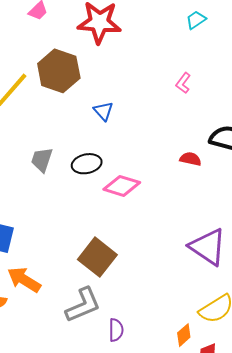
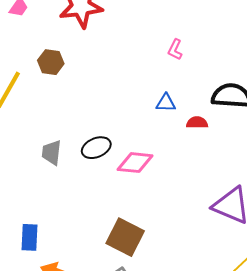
brown hexagon: (59, 71) -> (51, 62), size x0.6
blue triangle: (103, 111) -> (166, 103), moved, turned -35

